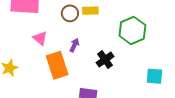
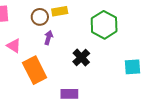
purple arrow: (74, 45) -> (49, 38), moved

